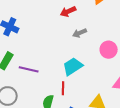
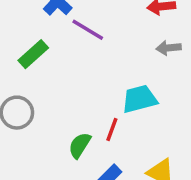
purple line: (29, 69) -> (88, 30), moved

